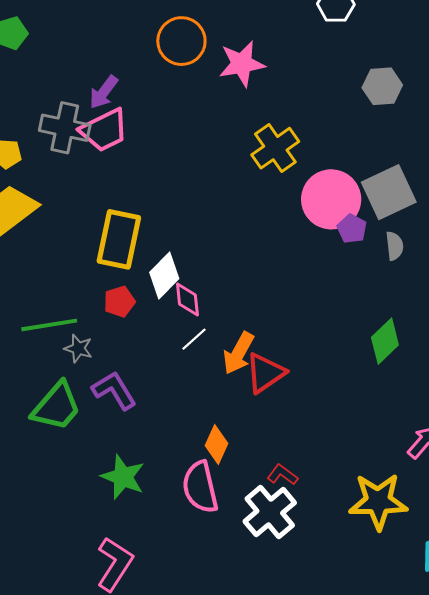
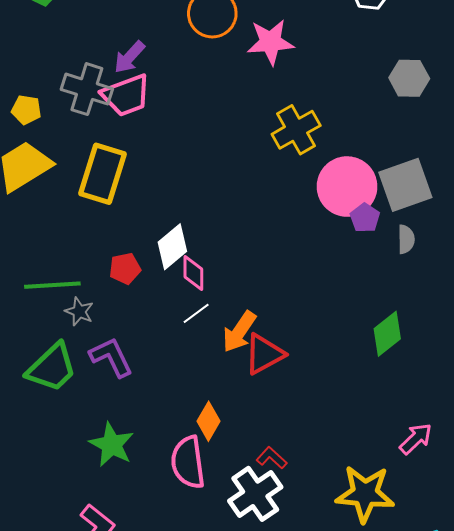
yellow rectangle: (119, 239) -> (102, 174), moved

